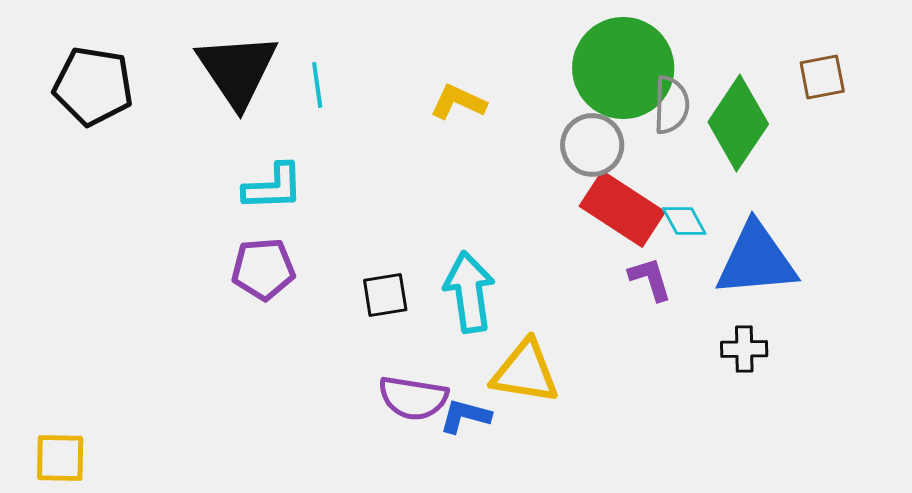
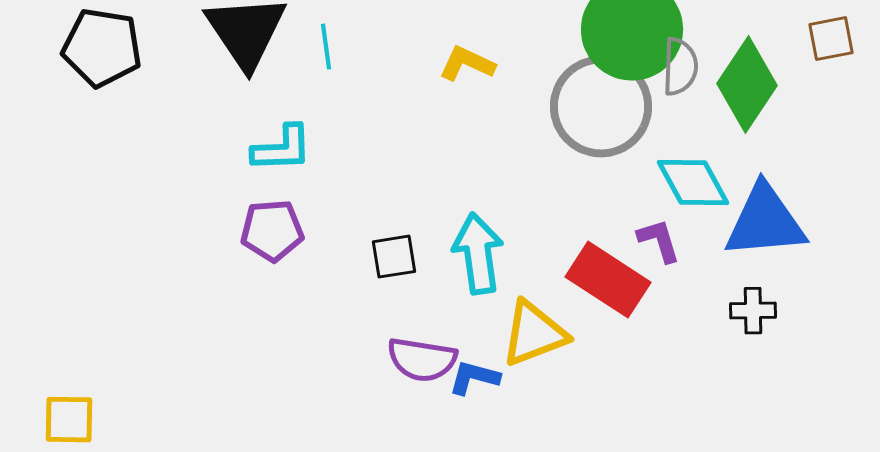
gray circle: (592, 145) -> (601, 107), size x1.6
red rectangle: (622, 209) -> (608, 280), moved
cyan diamond: (684, 221) -> (693, 183), size x1.6
yellow triangle: (525, 372) -> (534, 334), turned -30

